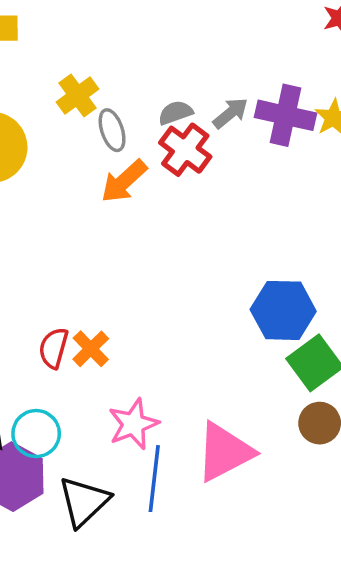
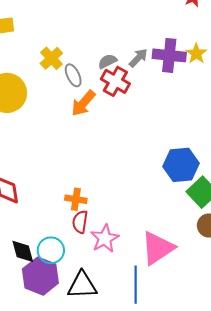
red semicircle: (54, 348) -> (80, 222), moved
orange cross: (91, 349) -> (76, 199), turned -30
blue line: (154, 479) -> (136, 285), moved
black triangle: (84, 502) -> (82, 285), turned 48

